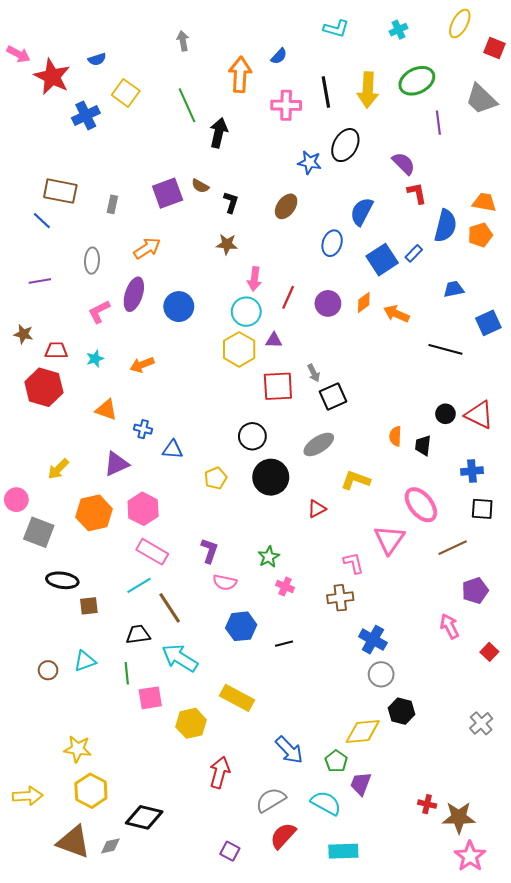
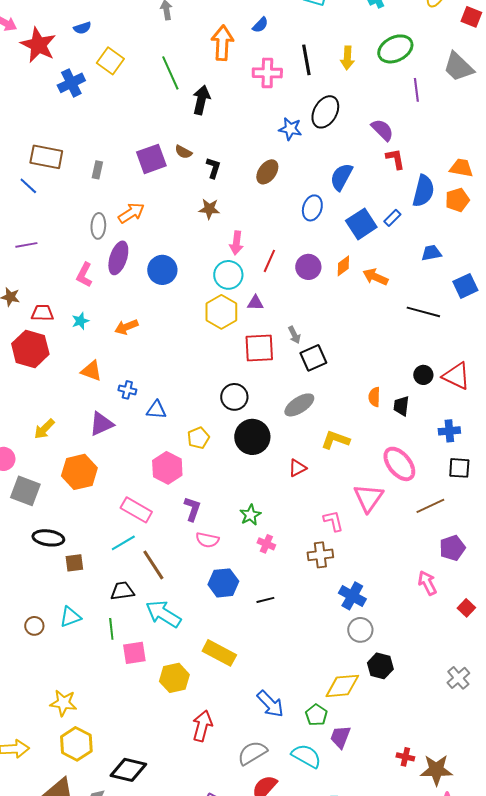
yellow arrow: (368, 90) -> (347, 58), size x0.7
gray ellipse: (92, 261) -> (98, 226), moved
pink L-shape: (99, 312) -> (84, 275), turned -35
pink hexagon: (143, 509) -> (167, 468), moved

